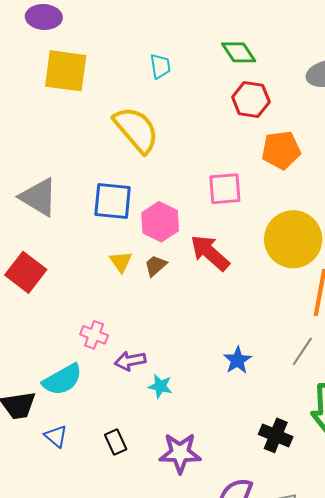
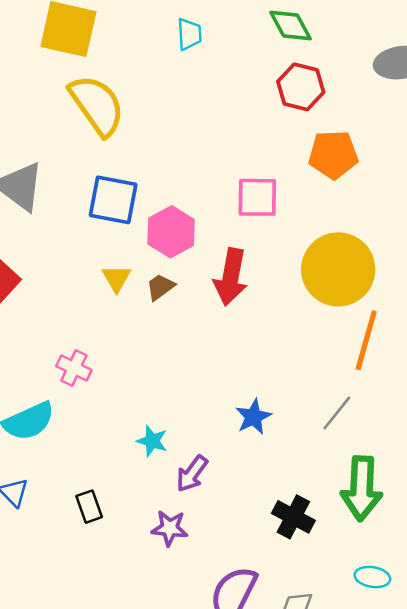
yellow semicircle: (136, 130) -> (97, 105), moved
red arrow: (210, 253) -> (231, 277), turned -126
purple arrow: (130, 361) -> (192, 474), moved, turned -48
purple star: (180, 453) -> (170, 528), size x0.7

